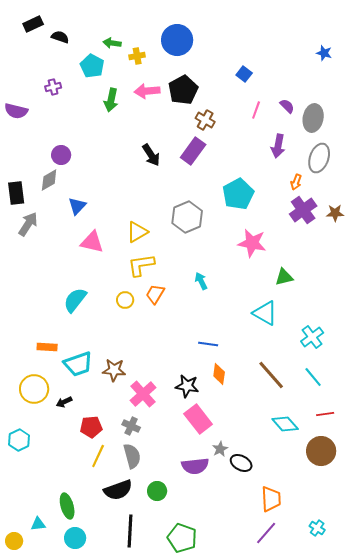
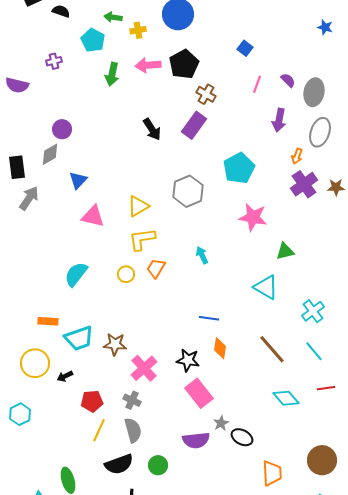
brown circle: (321, 451) -> (322, 460), moved

